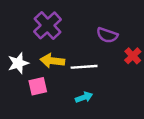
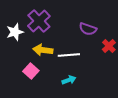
white star: (18, 63) -> (15, 32), moved
pink square: (38, 86) -> (31, 71), turned -35

